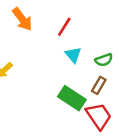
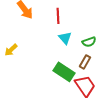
red line: (64, 27) -> (58, 16), turned -35

